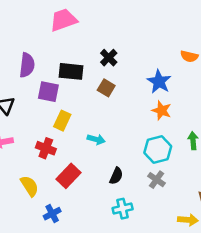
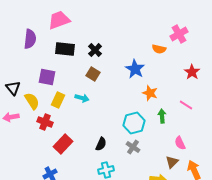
purple semicircle: (27, 65) -> (30, 39), moved
black rectangle: (71, 71) -> (65, 49), moved
orange star: (162, 110) -> (150, 93), moved
cyan arrow: (96, 139) -> (82, 98), moved
yellow semicircle: (29, 186) -> (32, 101), moved

